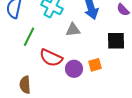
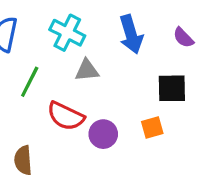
gray triangle: (73, 30) -> (87, 70), moved
orange square: (95, 65) -> (152, 128), moved

